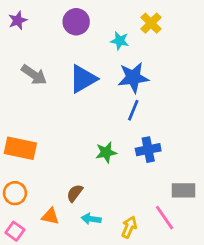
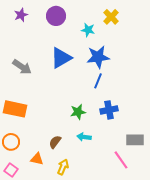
purple star: (18, 20) -> (21, 15), moved
gray arrow: (34, 75) -> (22, 67), moved
cyan arrow: (91, 219) -> (84, 137), moved
yellow arrow: (129, 227) -> (63, 167), moved

